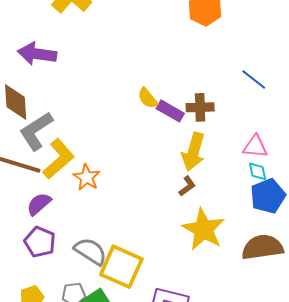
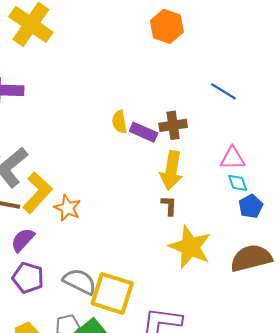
yellow semicircle: (148, 98) -> (119, 122), turned 35
brown L-shape: (187, 186) -> (169, 206), turned -45
blue pentagon: (268, 196) -> (251, 206), size x0.7

